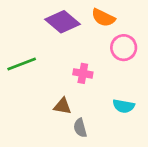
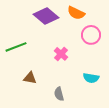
pink cross: (83, 73) -> (61, 54), turned 32
brown triangle: (62, 106) -> (30, 78), moved

